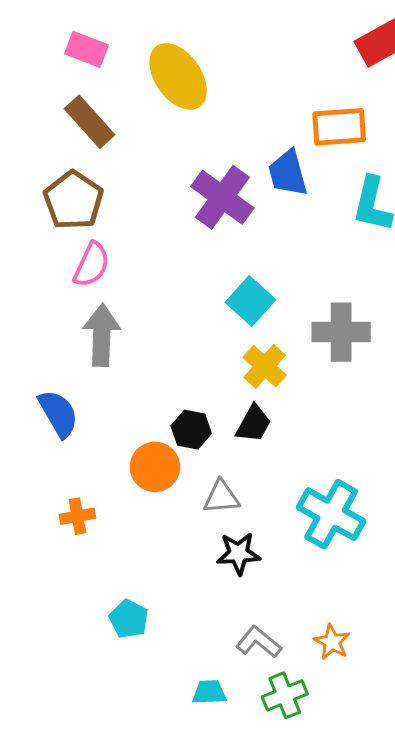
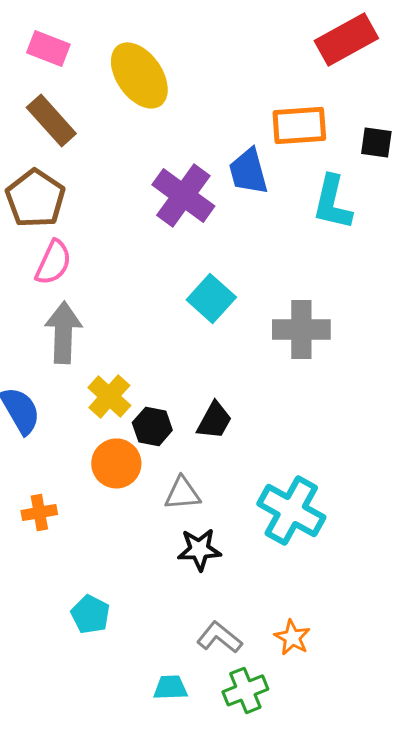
yellow cross: (265, 366) -> (109, 396), moved

